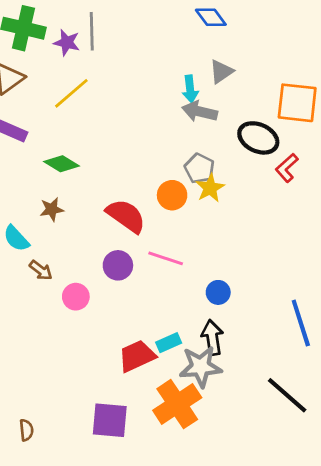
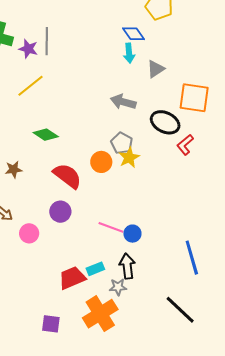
gray triangle: (221, 72) -> (156, 69), moved
cyan arrow: (190, 89) -> (129, 53), moved
green diamond: (62, 164) -> (46, 135), moved
pink line: (166, 258) -> (111, 227), moved
gray star: (201, 367) -> (118, 287), size x0.6
purple square: (110, 420) -> (51, 324), size x0.7

